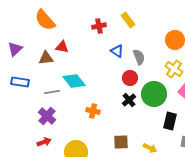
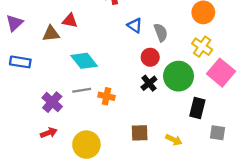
gray line: (52, 92) -> (82, 90), moved

